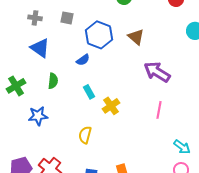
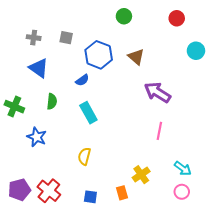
green cross: (16, 86) -> (14, 107), turned -36
cyan rectangle: (89, 92) -> (88, 113), size x1.5
yellow cross: (111, 106) -> (141, 175), moved
blue star: (38, 116) -> (37, 137), turned 30

